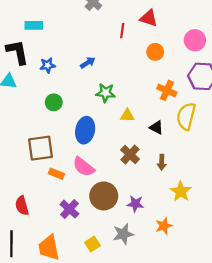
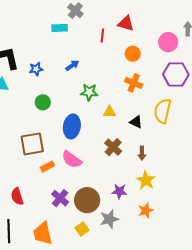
cyan rectangle: (34, 25) -> (60, 28), moved
orange cross: (167, 90) -> (134, 83), moved
orange rectangle: (56, 174) -> (47, 167), turned -48
yellow star: (181, 191) -> (146, 180), moved
brown circle: (104, 196) -> (87, 200), moved

